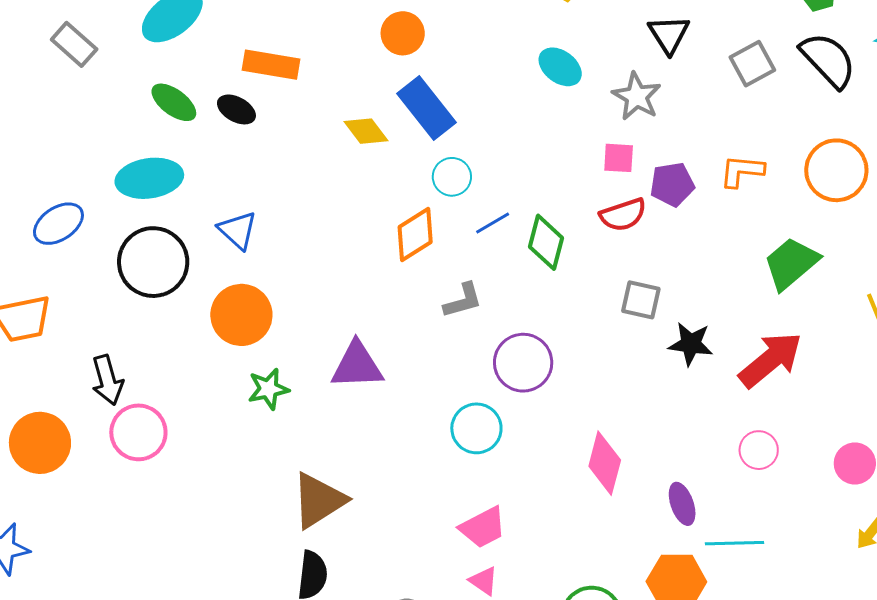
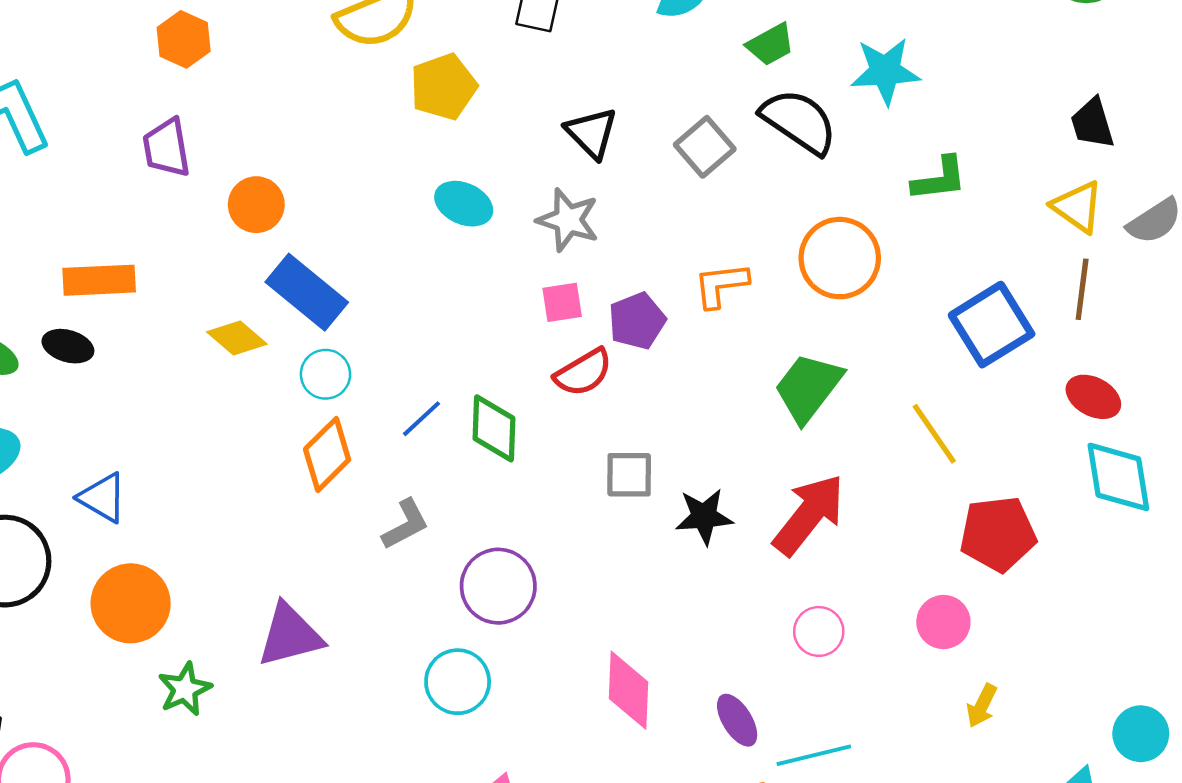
cyan circle: (452, 177) -> (325, 374), moved

